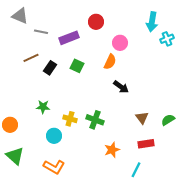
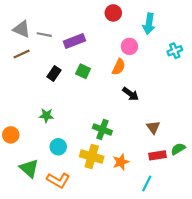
gray triangle: (20, 16) -> (22, 29), moved
red circle: (96, 22) -> (113, 13), moved
cyan arrow: (152, 22) -> (149, 24), moved
cyan cross: (167, 39) -> (175, 51), moved
brown line: (31, 58) -> (22, 54), moved
yellow cross: (70, 119) -> (92, 156), moved, size x1.5
green semicircle: (168, 120) -> (178, 149), moved
green triangle: (15, 156) -> (29, 168), moved

